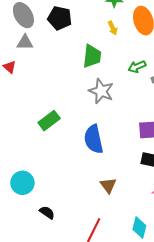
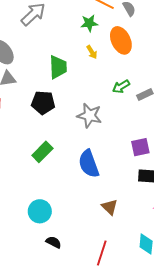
black pentagon: (60, 18) -> (43, 103), moved
green trapezoid: (92, 56) -> (58, 67), moved
cyan circle: (22, 183) -> (40, 211), moved

